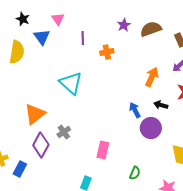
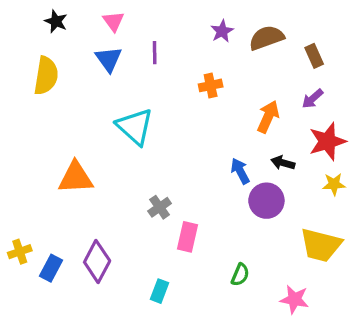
blue triangle: (42, 37) -> (109, 59), moved
orange cross: (107, 52) -> (211, 85), moved
orange triangle: (35, 114) -> (76, 178), turned 35
gray cross: (64, 132) -> (160, 207), moved
purple diamond: (41, 145) -> (97, 261), moved

